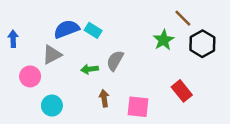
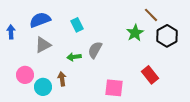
blue semicircle: (66, 29) -> (40, 20), moved
cyan rectangle: (93, 30) -> (77, 25), turned 32
pink circle: (30, 76) -> (25, 75), moved
brown arrow: (104, 98) -> (62, 79), moved

